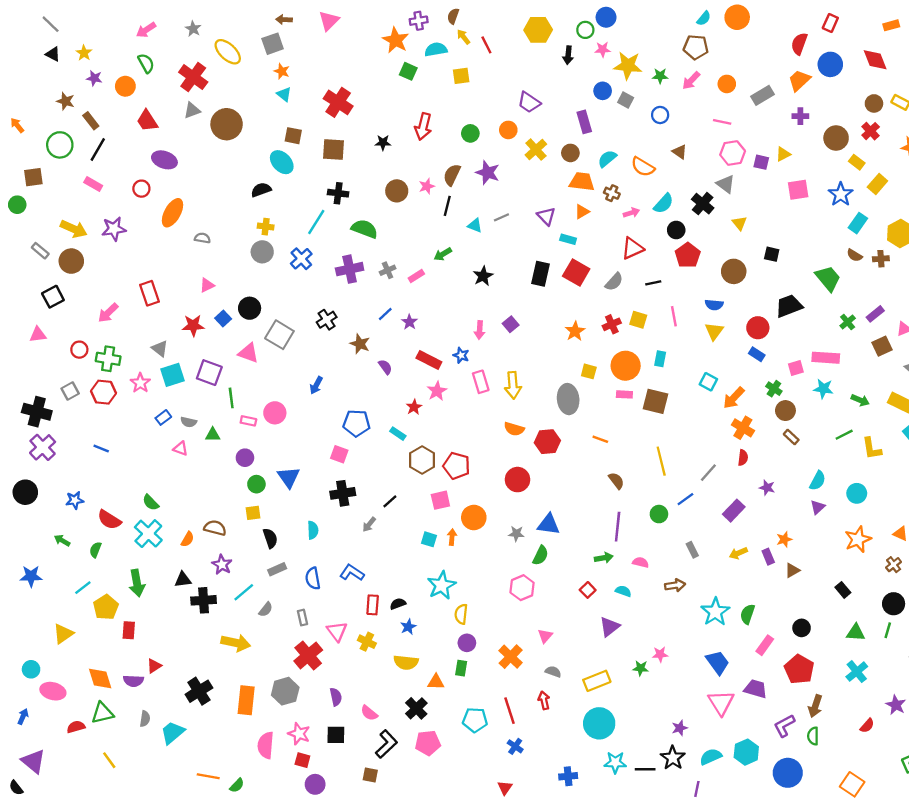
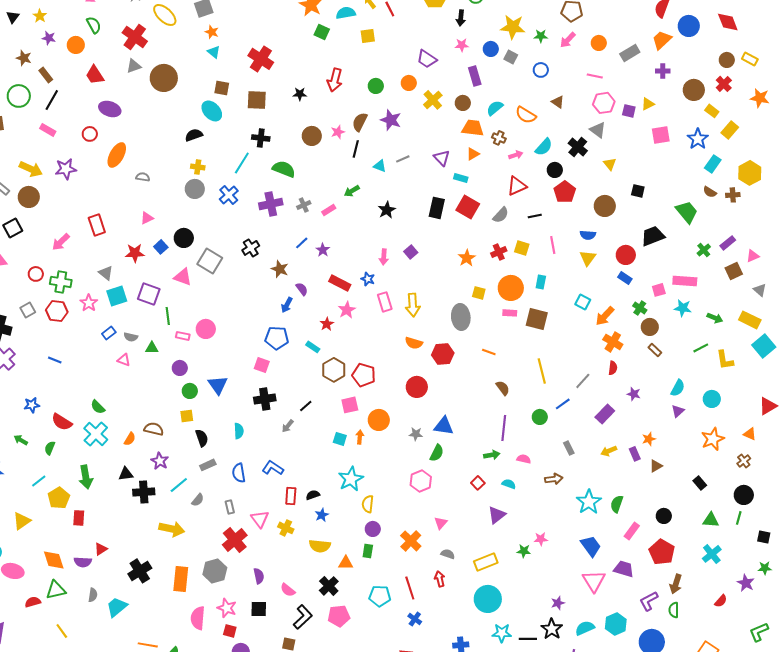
pink star: (603, 49) -> (462, 45), moved
black triangle: (53, 54) -> (13, 17), turned 40
blue arrow: (316, 385) -> (287, 305), moved

